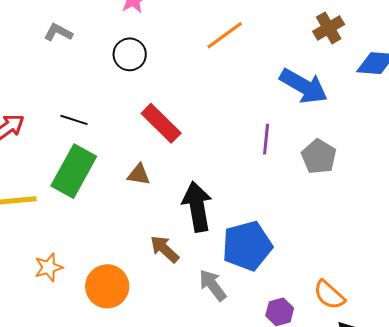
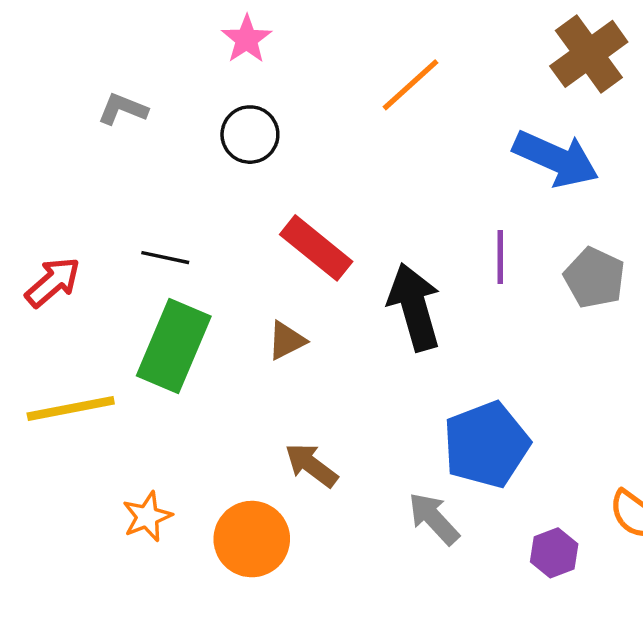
brown cross: (329, 28) -> (589, 54), size x1.4
brown triangle: (139, 175) -> (287, 341), turned -30
black arrow: (197, 207) -> (414, 307), moved
brown arrow: (165, 249) -> (311, 465), moved

